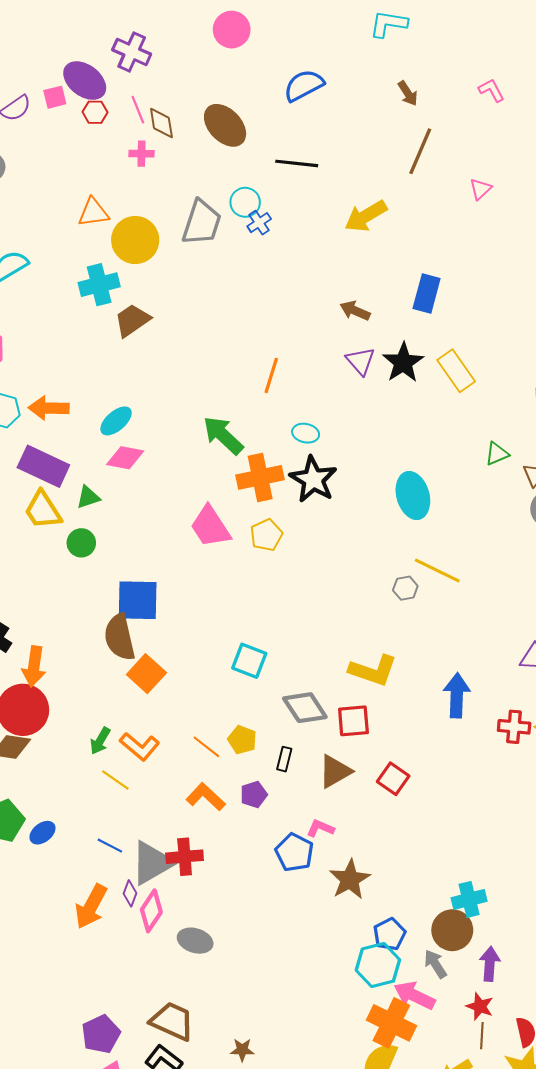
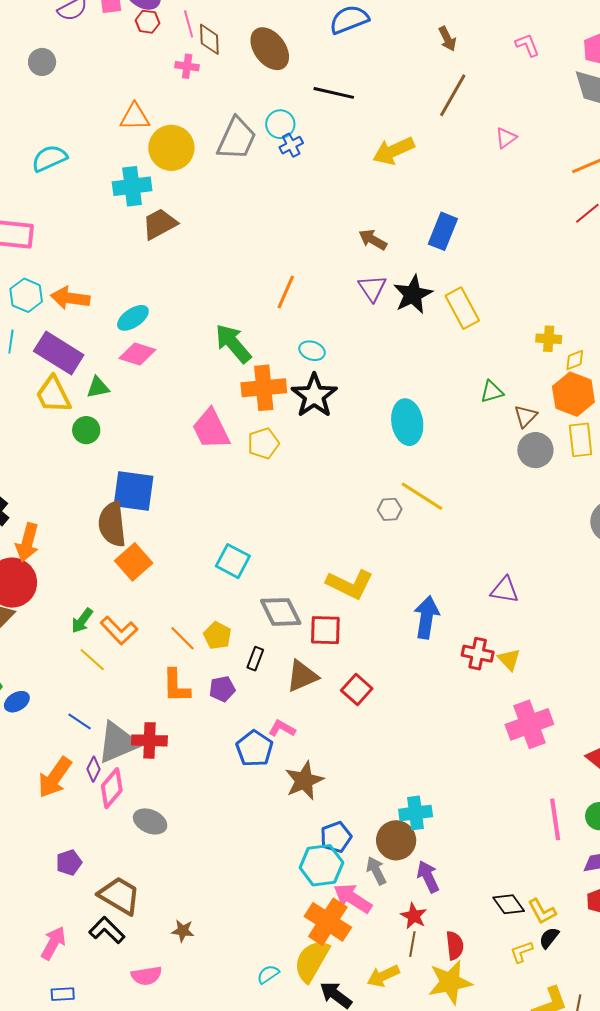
orange L-shape: (206, 797) -> (176, 686), turned -141
purple arrow: (490, 964) -> (428, 877), turned -36
purple pentagon: (101, 1034) -> (69, 863), moved, size x0.7

